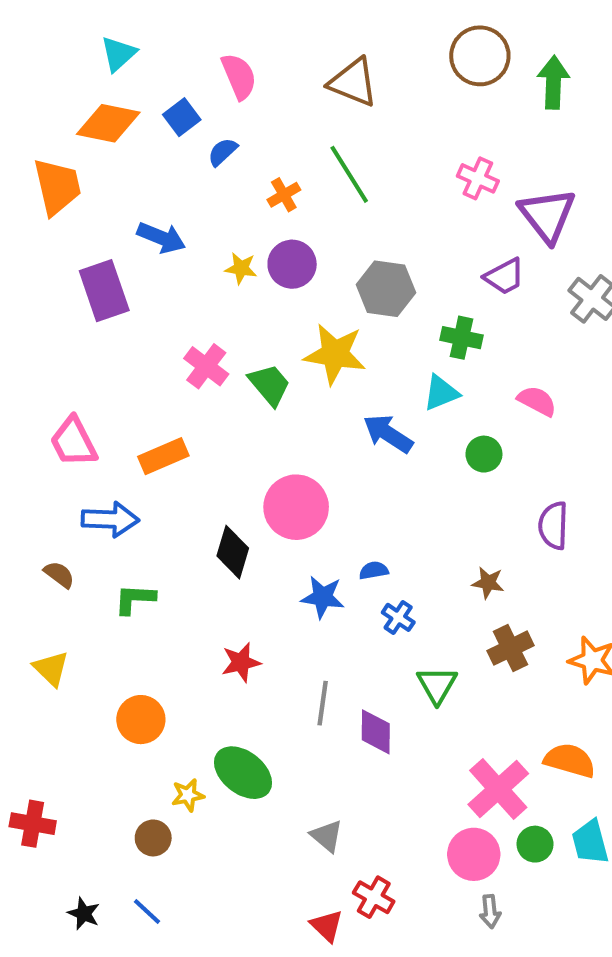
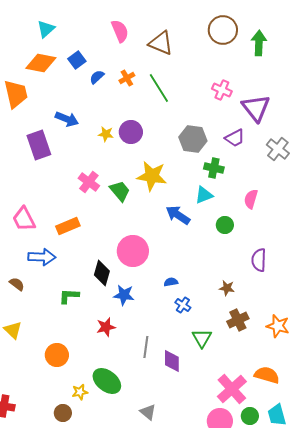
pink semicircle: (239, 76) -> (120, 31), moved
orange cross: (284, 195) -> (127, 78), moved
gray hexagon: (386, 289) -> (193, 139), moved
pink semicircle: (537, 401) -> (251, 199), turned -102
blue star: (323, 597) -> (124, 295), moved
green L-shape: (135, 599) -> (69, 296), moved

